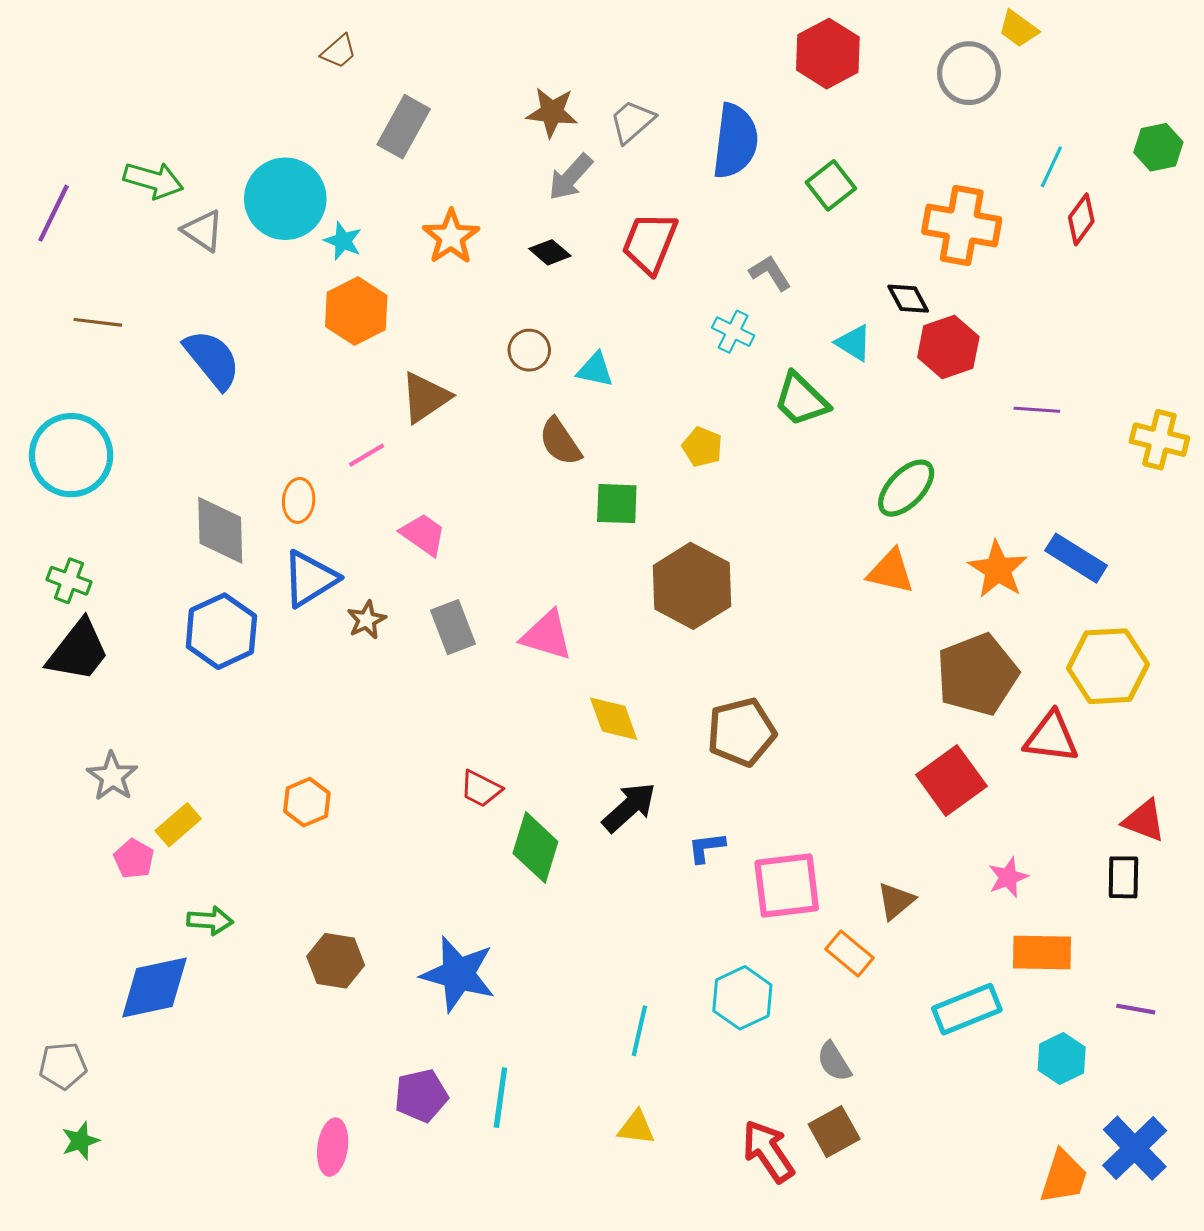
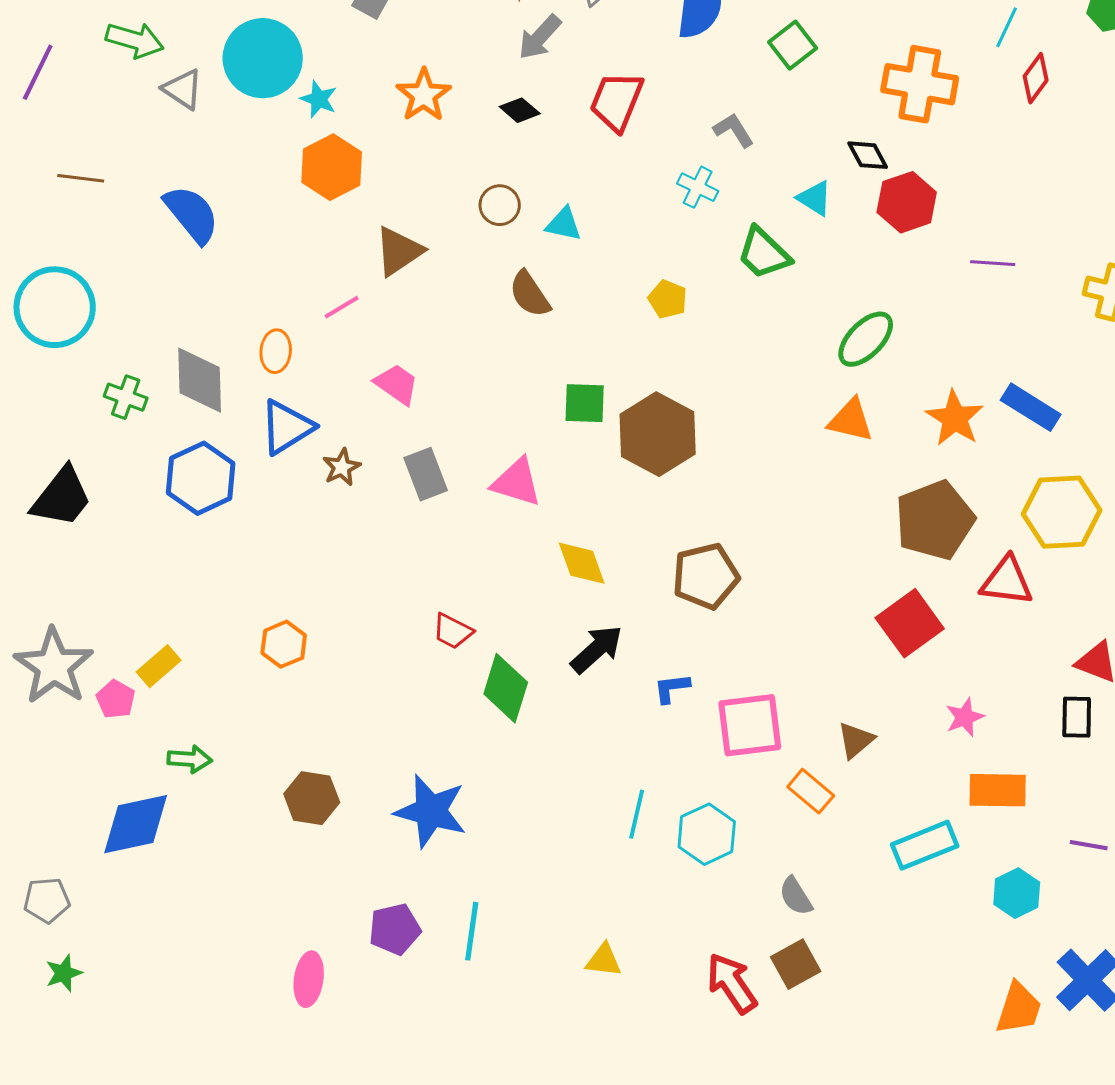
green square: (617, 504) -> (585, 403), moved
green cross: (69, 581) -> (126, 397), moved
gray star: (112, 776) -> (54, 666), moved, size x1.6
cyan line: (639, 1031) -> (637, 814), moved

